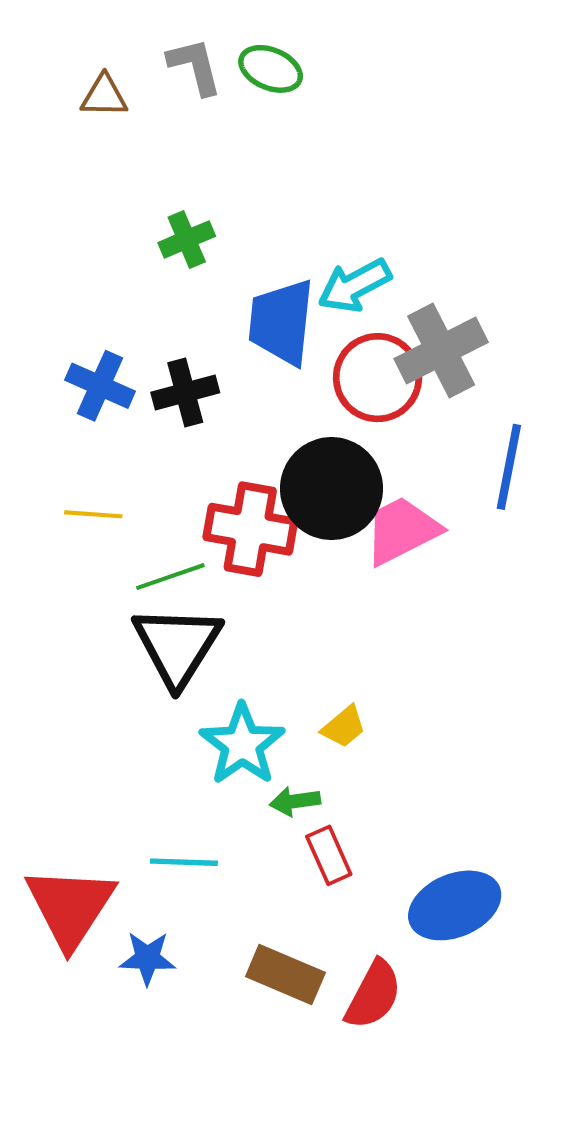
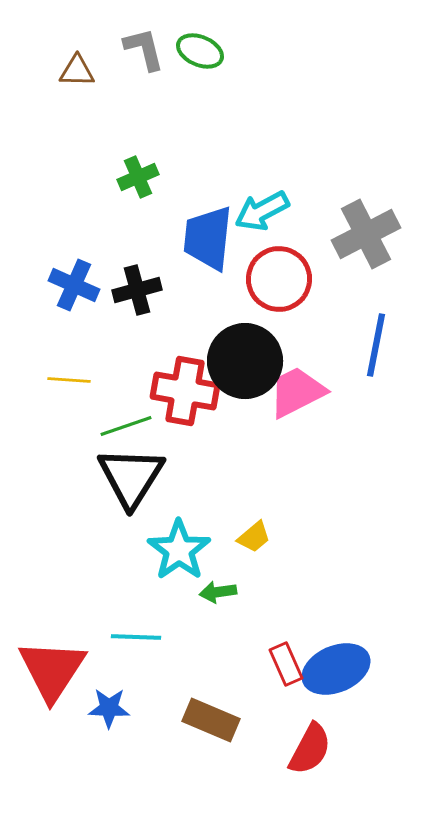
gray cross: (441, 350) -> (366, 234), moved
red rectangle: (329, 855) -> (286, 664), moved
red semicircle: (373, 995) -> (310, 749), moved

